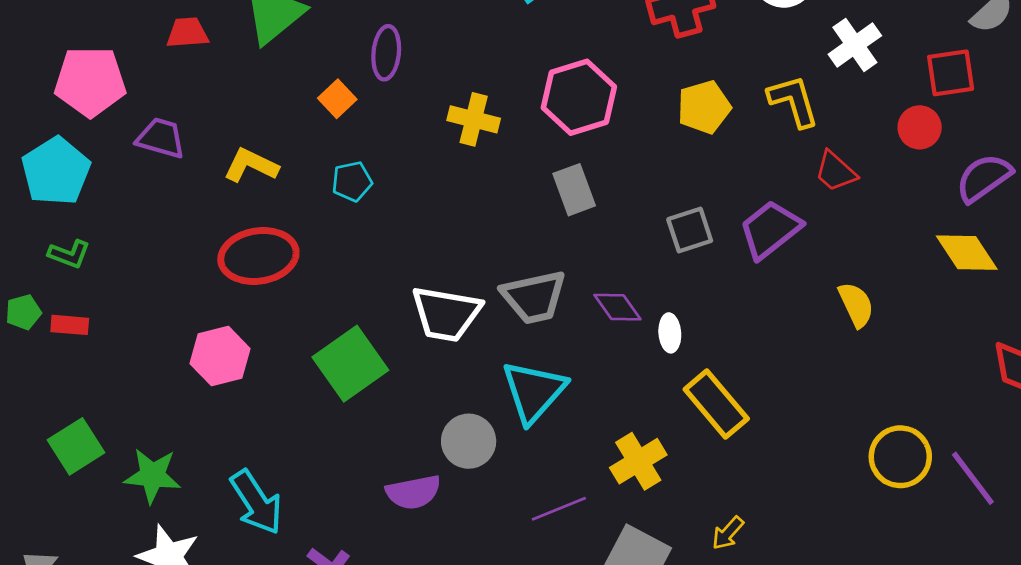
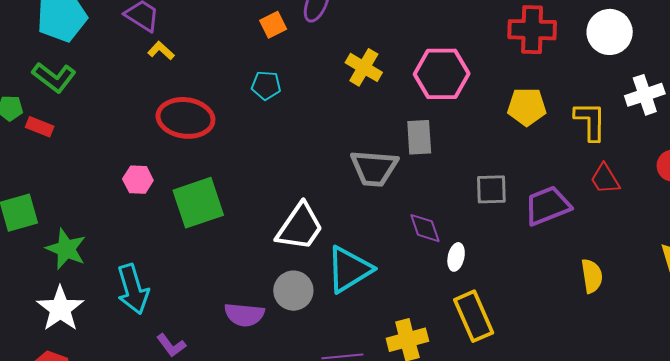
yellow L-shape: (251, 165) -> (161, 51), moved, size x0.7
green L-shape: (69, 254) -> (54, 77), size x1.4
gray trapezoid: (534, 297) -> (374, 168), moved
white trapezoid: (446, 314) -> (300, 227), moved, turned -82
pink hexagon: (220, 356) -> (138, 180), size x0.7
green square: (350, 364) -> (198, 203), moved

